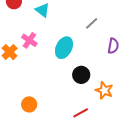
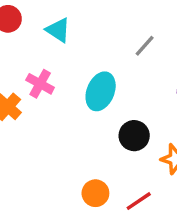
orange circle: (29, 104) -> (95, 193), moved

